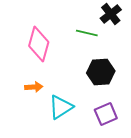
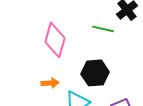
black hexagon: (101, 72) -> (95, 73), moved

